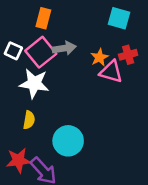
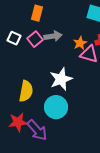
pink square: (41, 52) -> (35, 39), size x0.7
white star: (34, 83) -> (61, 79), moved, turned -30
yellow semicircle: (29, 120) -> (26, 91), size x1.5

